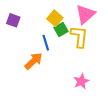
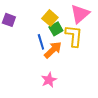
orange arrow: (34, 61) -> (53, 50), moved
pink star: (81, 81) -> (49, 80), moved

